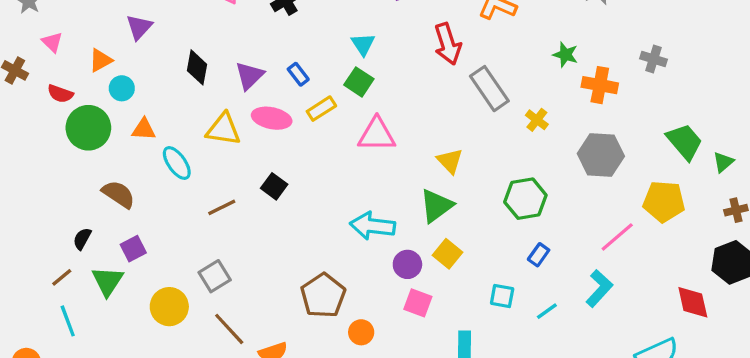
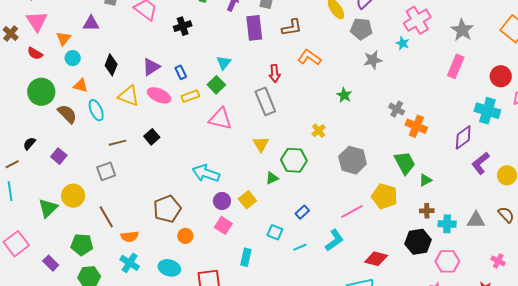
purple triangle: (139, 27) -> (91, 23), turned 36
pink triangle: (52, 42) -> (37, 21), size x1.6
red arrow: (448, 44) -> (275, 73), size x0.7
orange triangle: (101, 60) -> (63, 38), turned -35
black diamond: (197, 67) -> (111, 65), moved
orange cross: (600, 85) -> (416, 126), moved
gray rectangle: (489, 89) -> (265, 101), moved
green circle: (88, 128) -> (41, 92), moved
brown semicircle: (118, 194) -> (67, 114), moved
green hexagon: (525, 199) -> (294, 160), moved
green triangle: (436, 206) -> (272, 178), moved, size x0.6
purple square: (133, 249) -> (59, 156), turned -35
gray square: (215, 276) -> (106, 171), moved
green triangle: (108, 281) -> (48, 208), moved
red diamond: (693, 302) -> (376, 259), moved, turned -75

